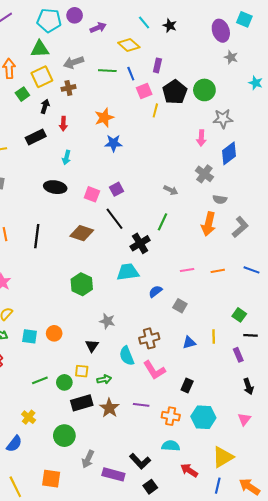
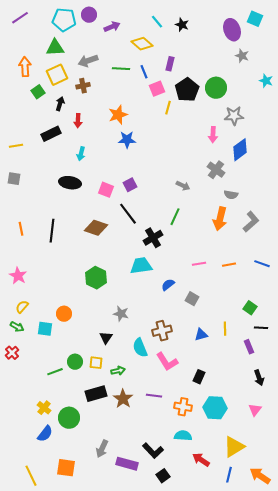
orange circle: (54, 333) -> (64, 314), moved
green circle: (64, 382) -> (75, 362), moved
green circle: (64, 436) -> (69, 418), moved
blue semicircle: (14, 444) -> (45, 434), moved

